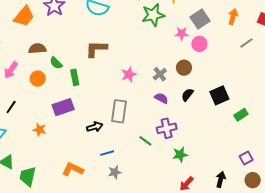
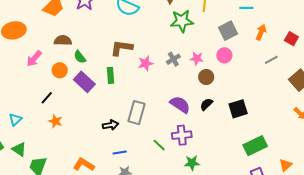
pink star: (182, 34) -> (197, 58), moved
pink star: (129, 74) -> (146, 63), moved
gray cross: (160, 74) -> (173, 59), moved
green rectangle: (75, 77) -> (110, 75), moved
purple semicircle: (161, 98) -> (180, 105), size x1.5
black line: (11, 107) -> (47, 98), moved
purple rectangle: (63, 107) -> (84, 82), moved, turned 55
green rectangle: (241, 115) -> (255, 146), moved, size x1.6

